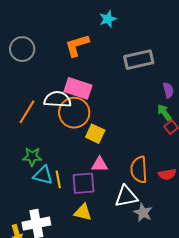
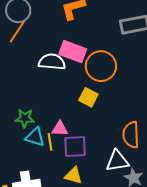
orange line: (27, 112) -> (17, 31), moved
orange circle: (74, 113) -> (101, 66), moved
pink triangle: (100, 164) -> (60, 129), moved

